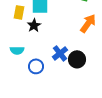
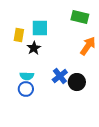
cyan semicircle: (17, 50) -> (27, 76), moved
blue circle: (36, 66) -> (26, 89), moved

